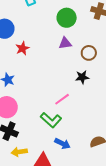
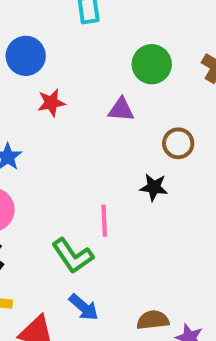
purple triangle: (65, 43) -> (121, 110), moved
pink line: (62, 99) -> (104, 221), turned -70

